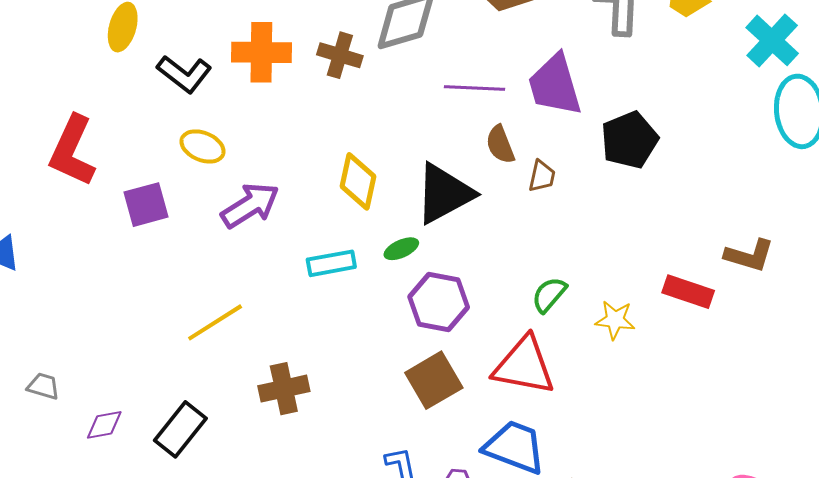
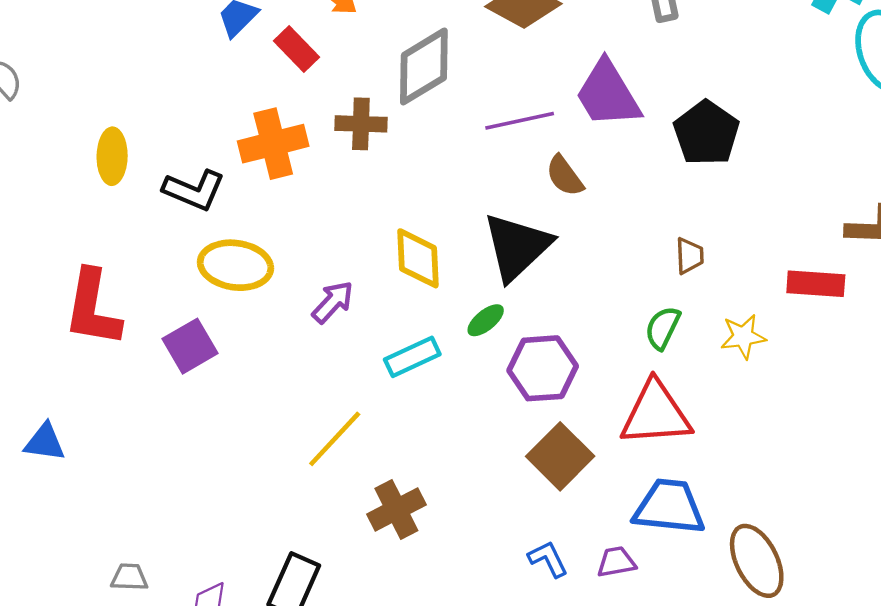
yellow ellipse: (203, 146) -> (235, 265), size x1.4
brown trapezoid: (542, 176) -> (690, 256), moved
purple arrow: (250, 205) -> (333, 302), moved, size x0.7
yellow line: (215, 322) -> (335, 439), moved

